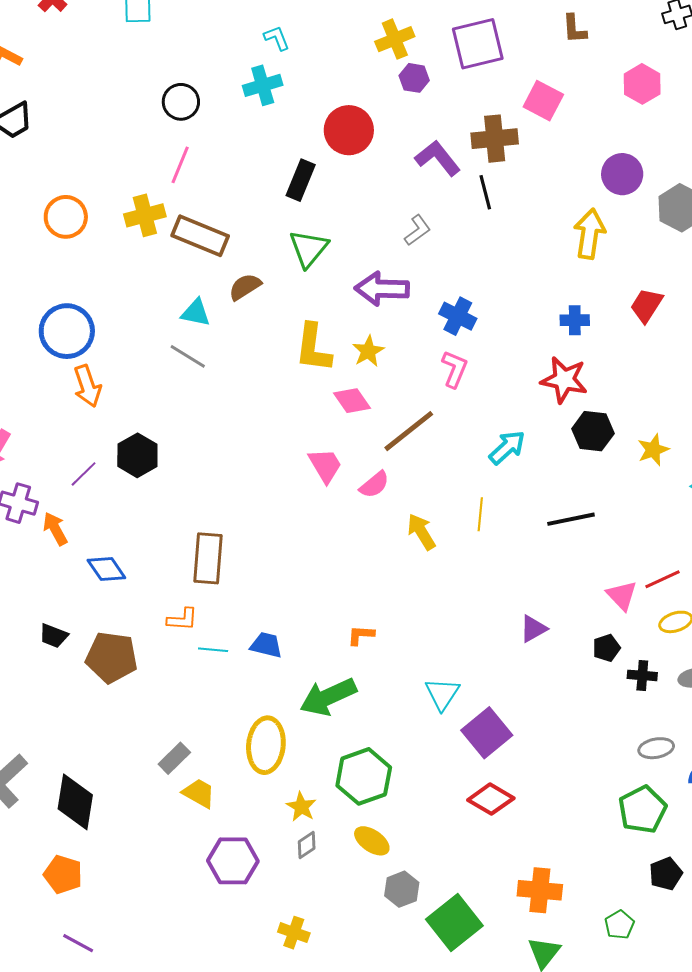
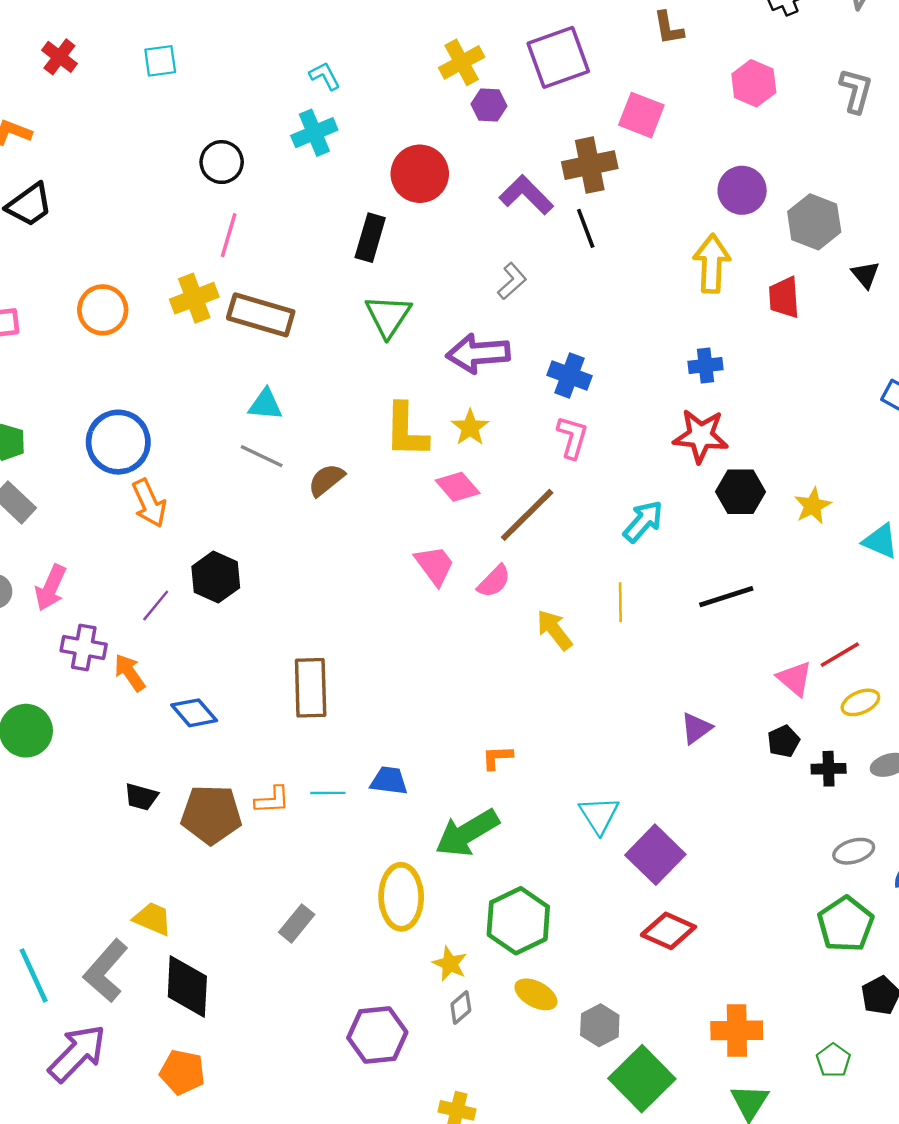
brown semicircle: (245, 287) -> (326, 480), moved
red trapezoid: (646, 305) -> (784, 297), moved, turned -30
orange L-shape: (182, 619) -> (272, 800), moved
yellow trapezoid: (199, 793) -> (153, 919), moved
gray hexagon: (402, 889) -> (600, 1025), moved

